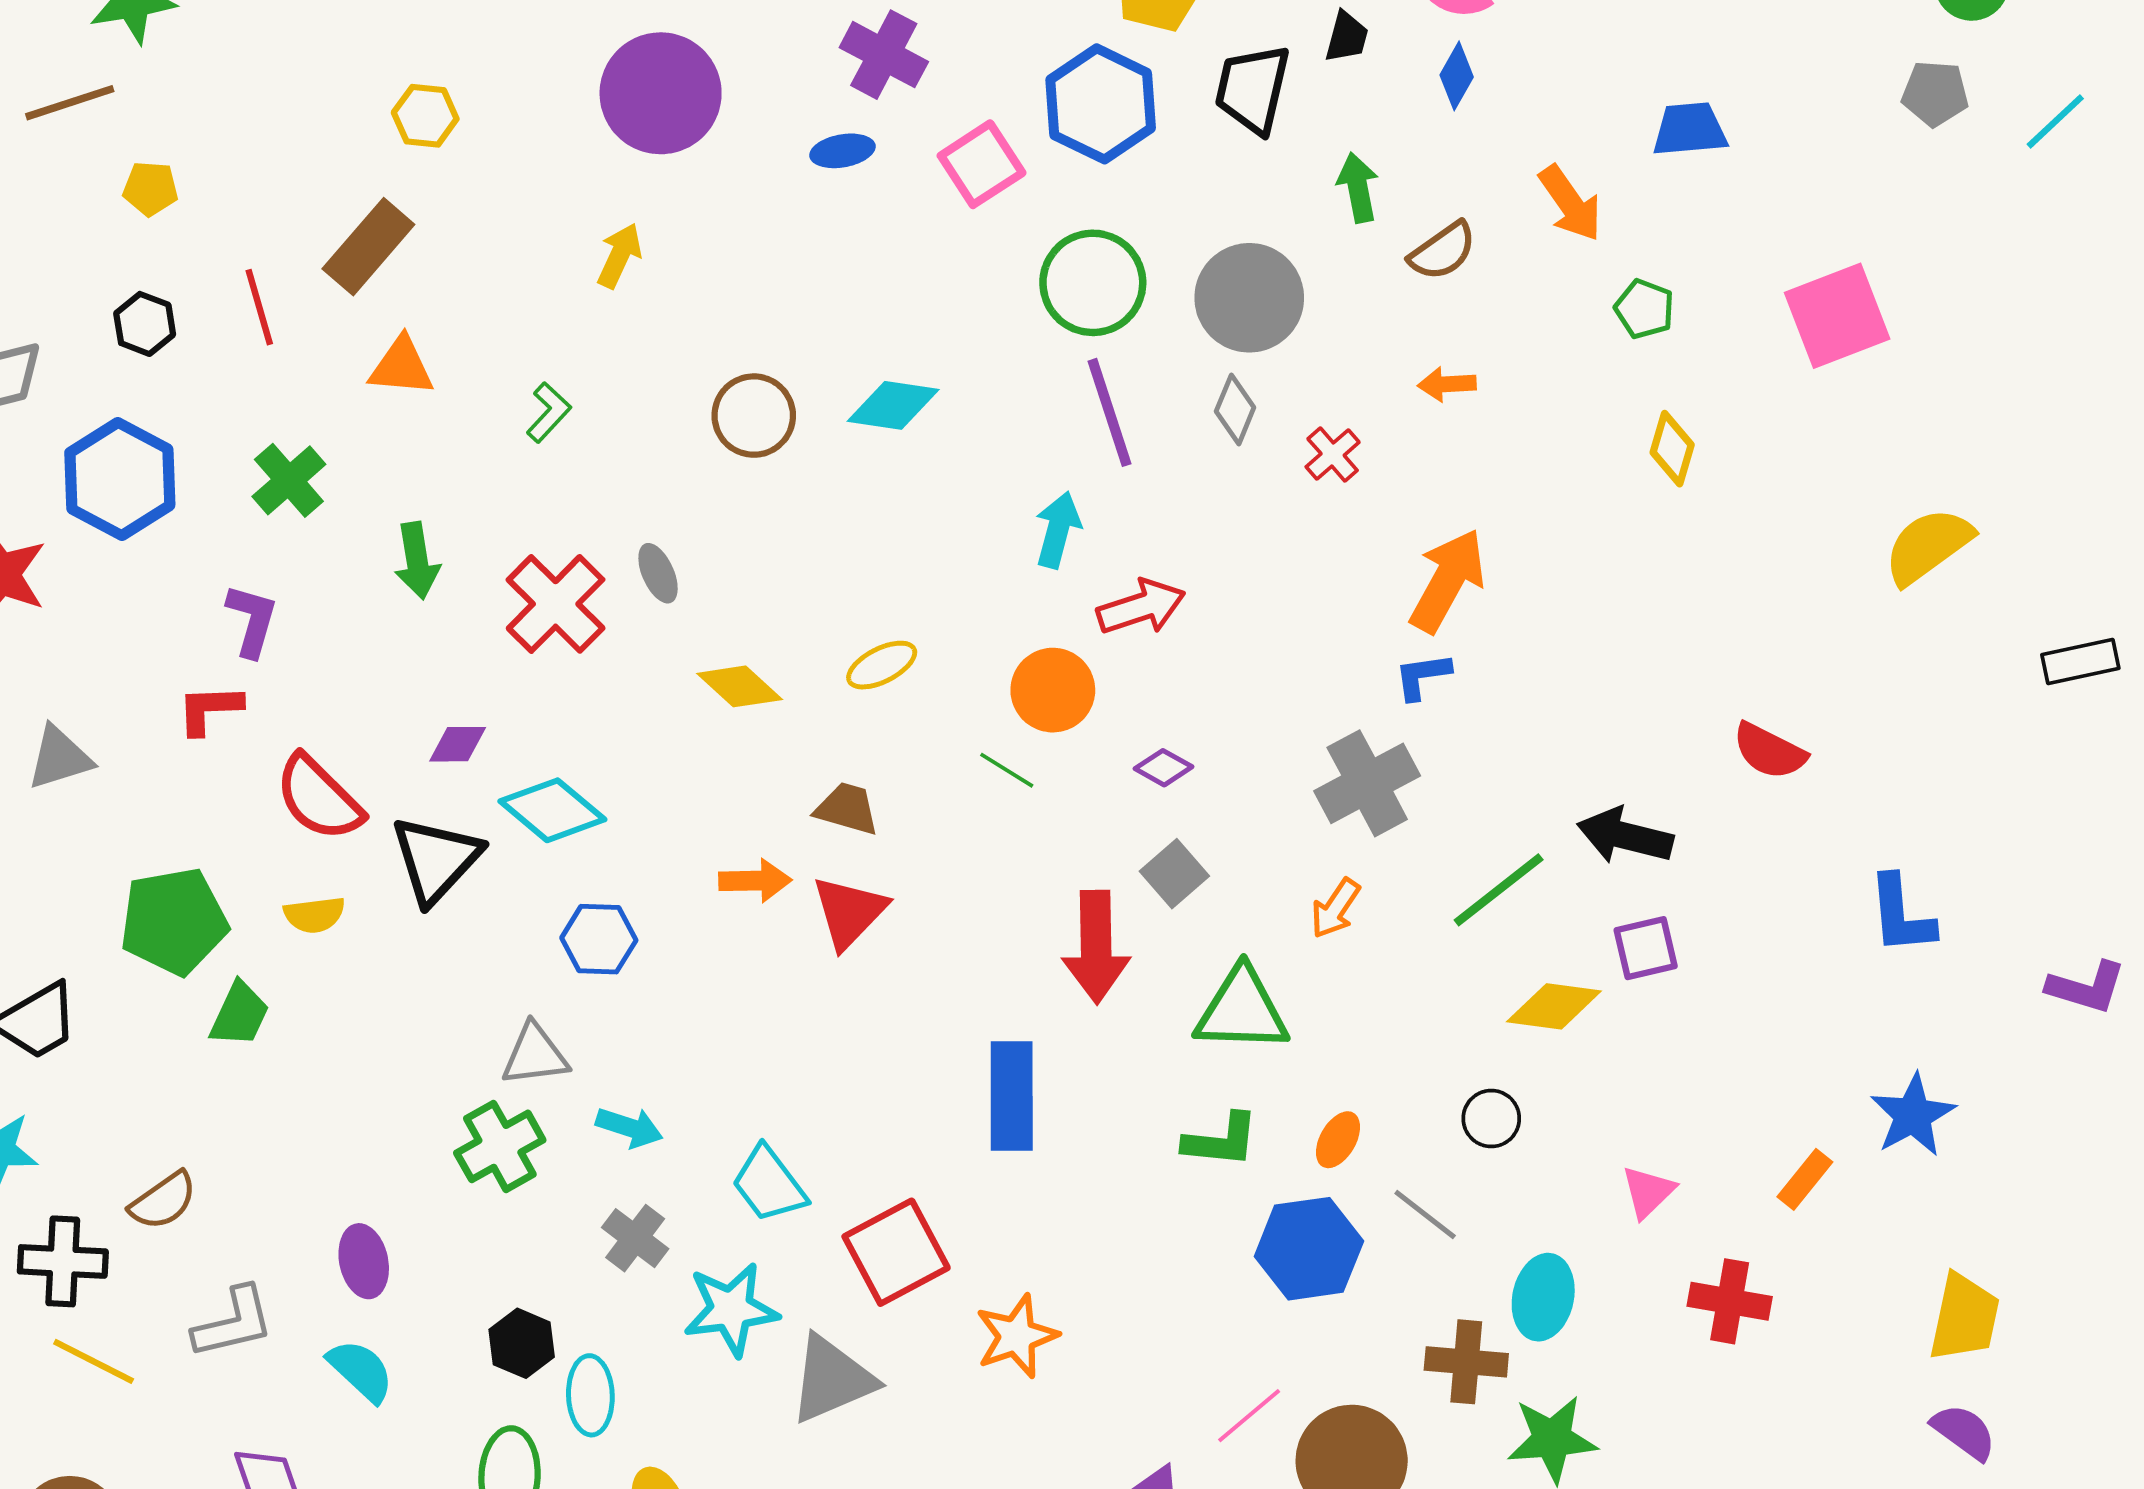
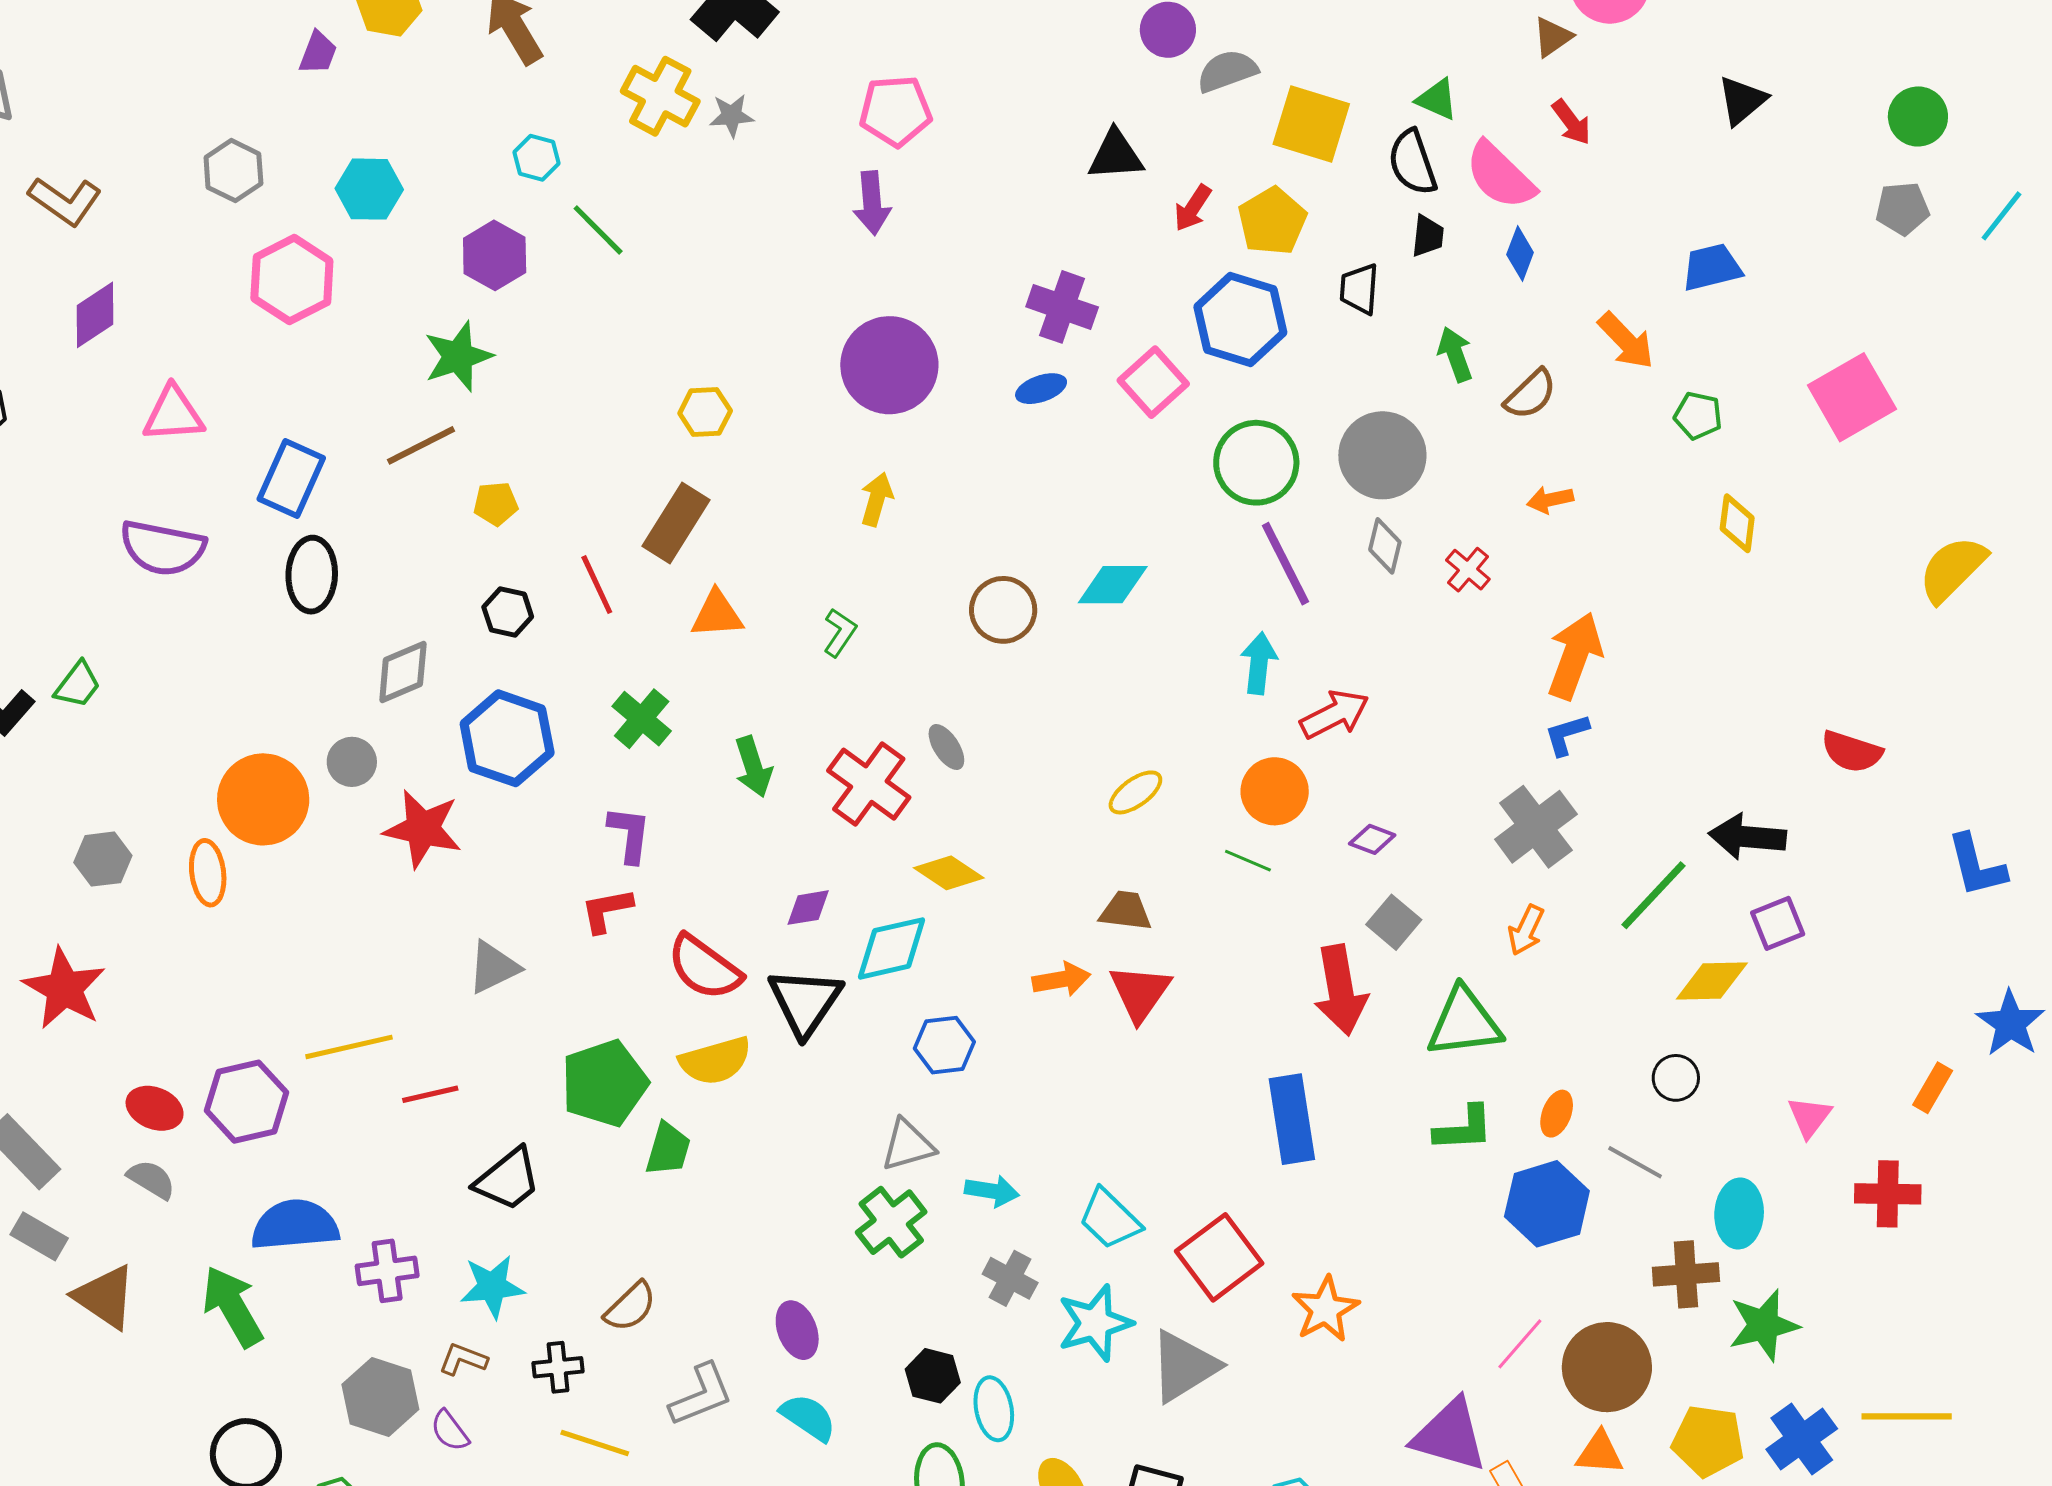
black trapezoid: (1253, 89) -> (1359, 289), size x0.7
yellow diamond: (740, 686) -> (949, 873), moved
cyan diamond: (552, 810) -> (892, 948), turned -44
yellow semicircle: (314, 915) -> (715, 1061), size x1.5
black cross: (63, 1261) -> (558, 1367), size x0.7

